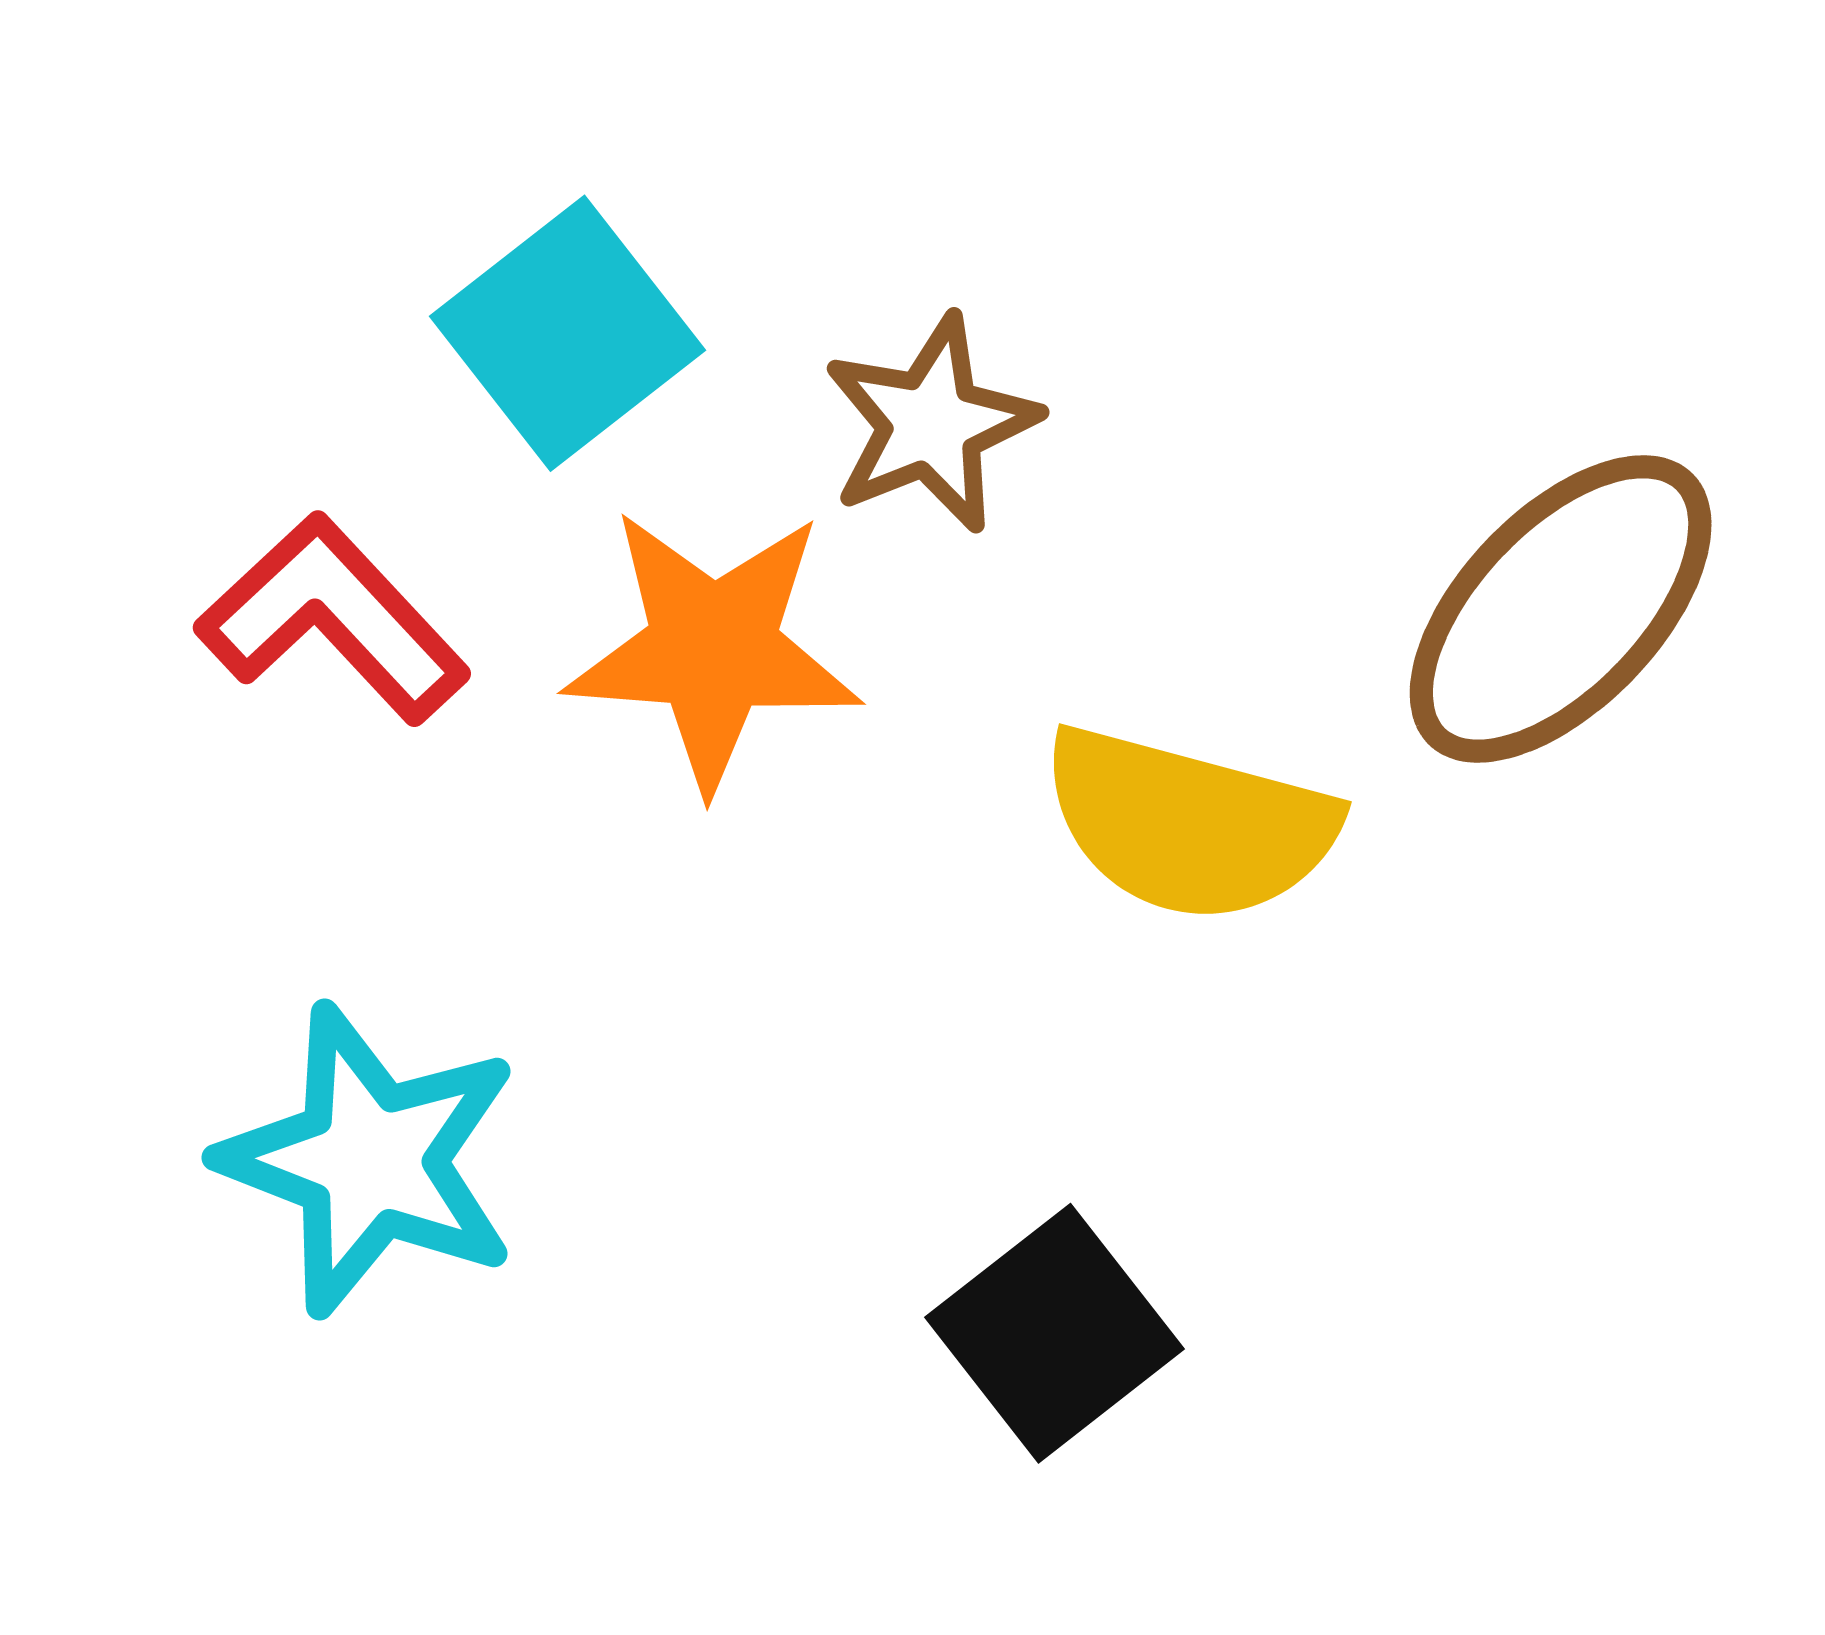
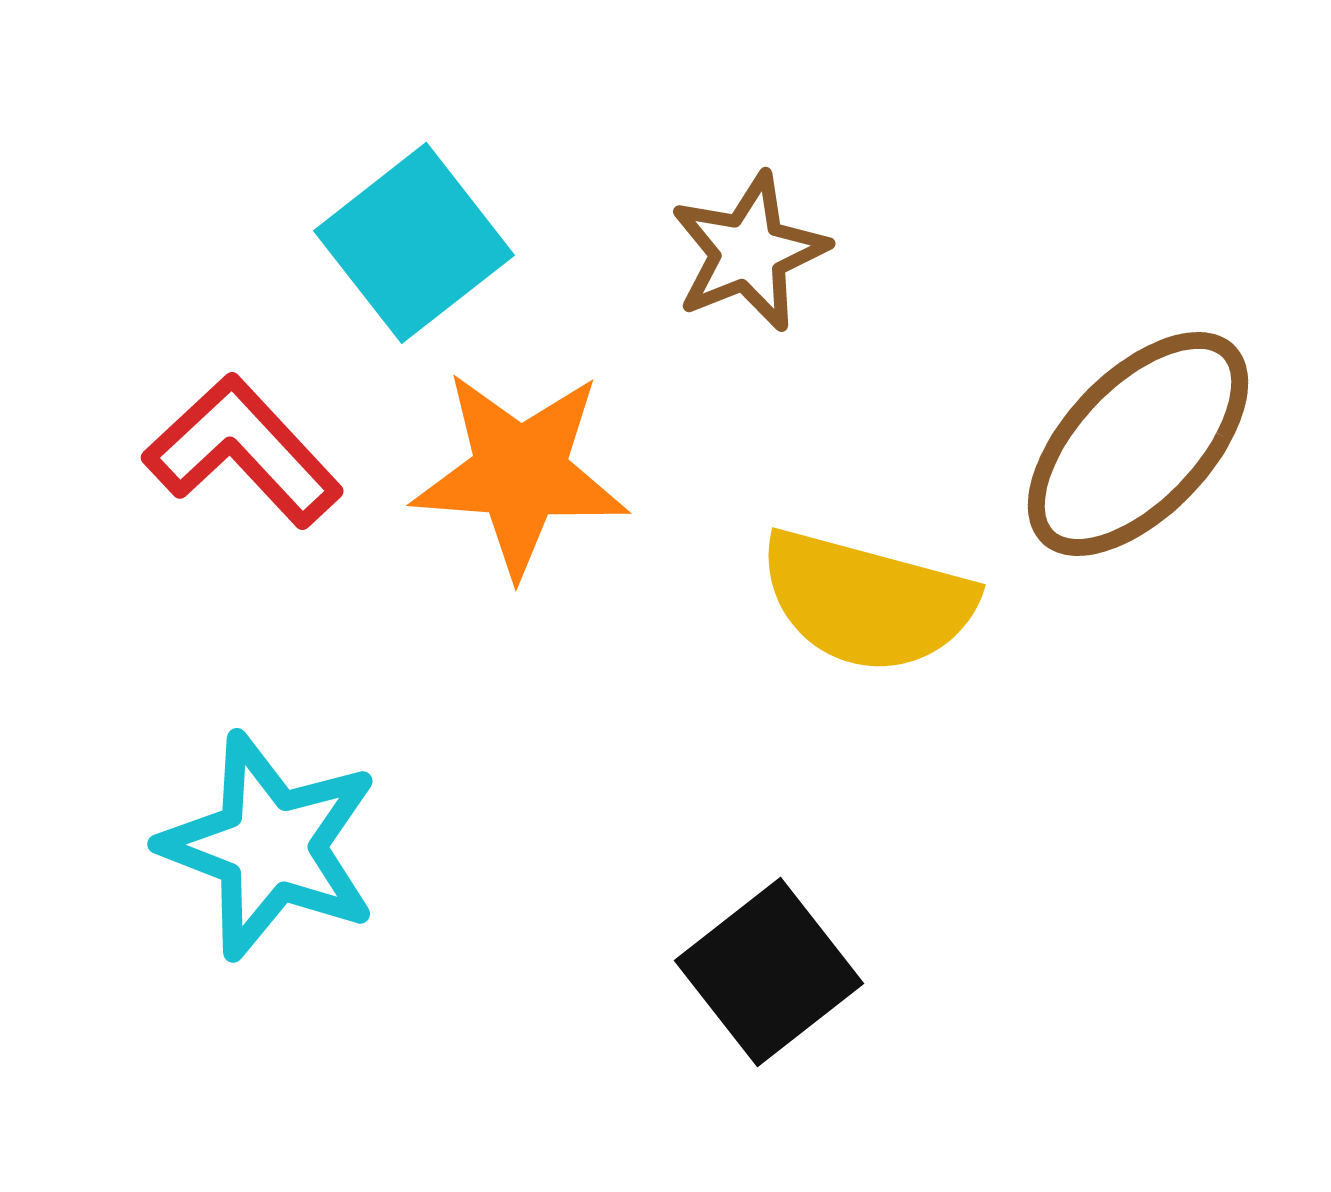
brown star: (931, 424) -> (749, 252), moved

